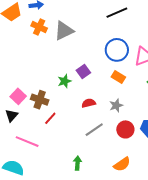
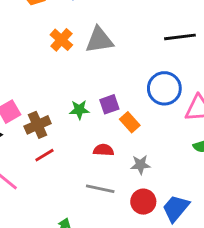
orange cross: (39, 27) -> (61, 40), moved
orange rectangle: (118, 77) -> (130, 122), moved
brown cross: (40, 100) -> (38, 125), turned 30
gray line: (94, 130) -> (100, 189), turned 30

